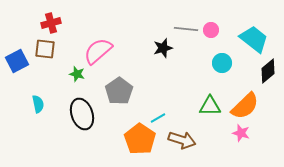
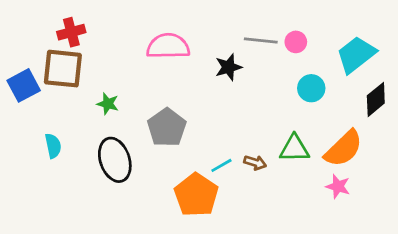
cyan trapezoid: (254, 39) -> (356, 55), turned -76
brown square: (45, 49) -> (63, 69), size x1.4
pink semicircle: (98, 51) -> (168, 46), moved, turned 40
brown arrow: (182, 140) -> (255, 163), moved, size x0.6

